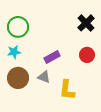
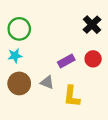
purple rectangle: (52, 57) -> (66, 61), moved

